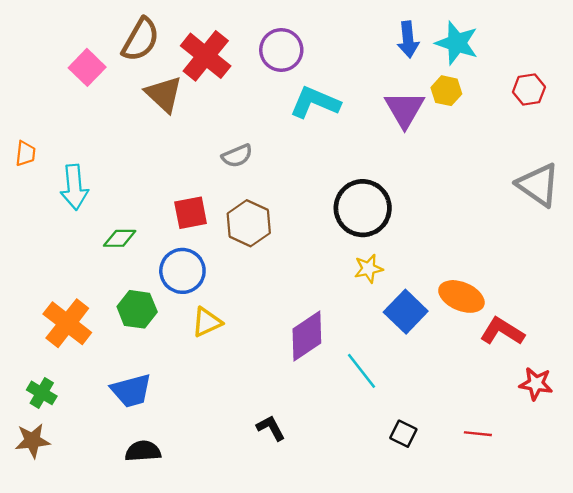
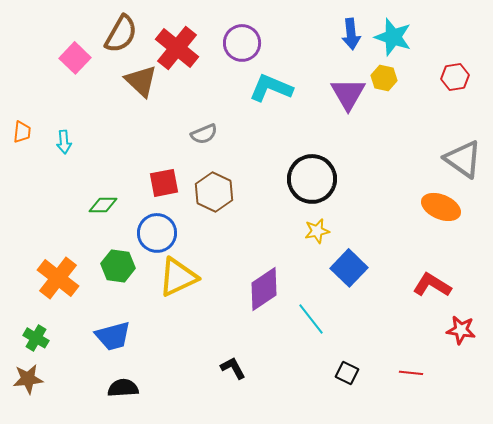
cyan arrow: (74, 187) -> (64, 142), moved, size x0.6
orange ellipse: (461, 296) -> (441, 207), moved
yellow triangle: (207, 322) -> (178, 277), size x1.5

